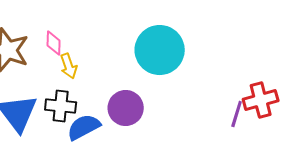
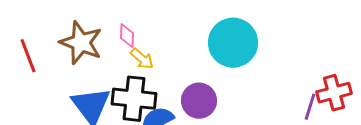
yellow arrow: (69, 66) -> (142, 59), turned -30
black cross: (61, 106) -> (134, 99), size x1.4

